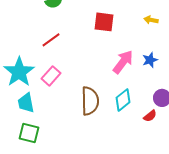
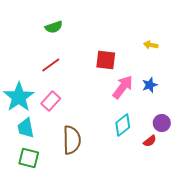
red square: (104, 22) -> (106, 60), moved
brown semicircle: (90, 101) -> (72, 140), moved

